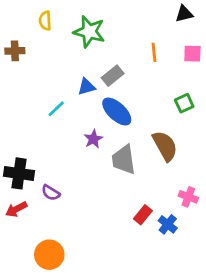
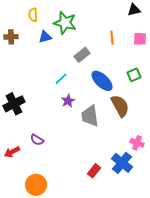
blue triangle: (86, 87) -> (45, 37), moved
cyan line: (56, 109) -> (61, 79), moved
blue ellipse: (117, 112) -> (102, 81), moved
black cross: (19, 173) -> (14, 104), moved, turned -35
red rectangle: (143, 215) -> (94, 171), moved
blue cross: (168, 224) -> (122, 163), size x1.5

